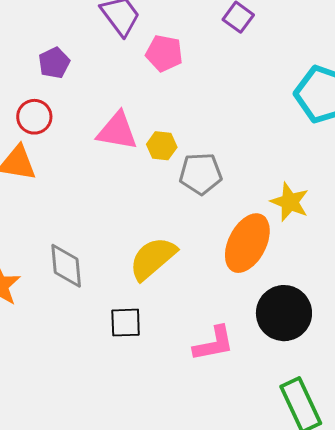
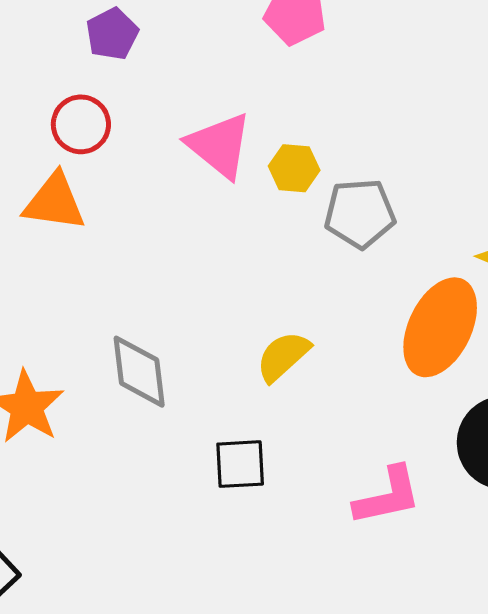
pink triangle: (117, 131) -> (219, 145), turned 30
yellow semicircle: (153, 258) -> (283, 356), size x0.7

